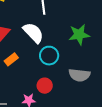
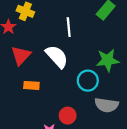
cyan circle: (49, 56) -> (88, 81), moved
orange rectangle: (11, 59) -> (31, 85), turned 40

